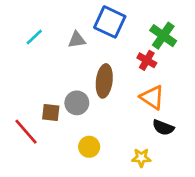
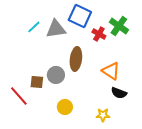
cyan line: (34, 37) -> (34, 27), moved
gray triangle: (77, 40) -> (56, 29), size x1.5
red cross: (147, 60) -> (99, 34), moved

